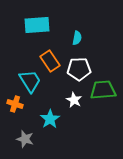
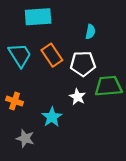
cyan semicircle: (77, 38) -> (90, 32), moved
cyan trapezoid: (30, 81) -> (20, 55), moved

